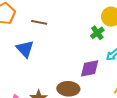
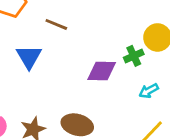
purple diamond: (90, 68) -> (102, 71), moved

